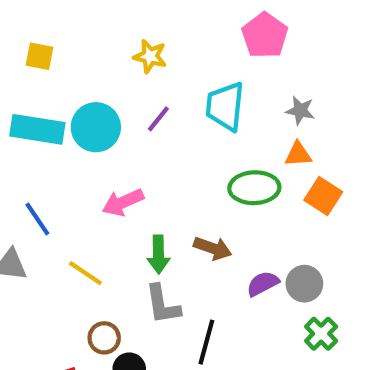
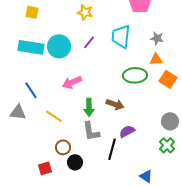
purple semicircle: (263, 284) -> (127, 131), moved
gray circle: (304, 284) -> (170, 121), moved

